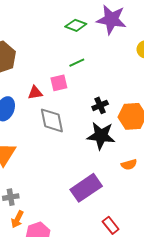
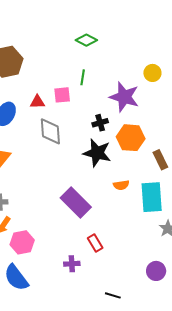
purple star: (111, 19) -> (124, 97), moved
green line: (77, 63) -> (83, 77), turned -63
purple rectangle: (86, 188) -> (76, 203), turned 72

